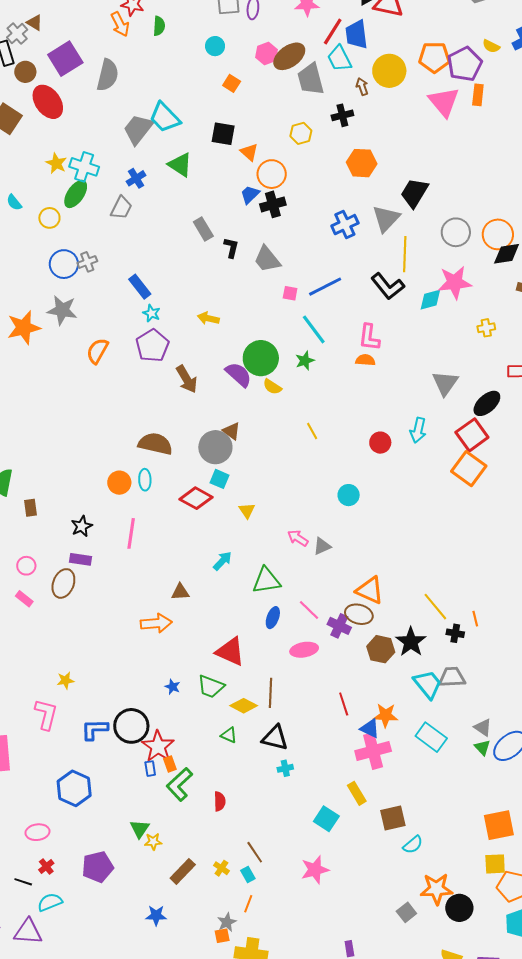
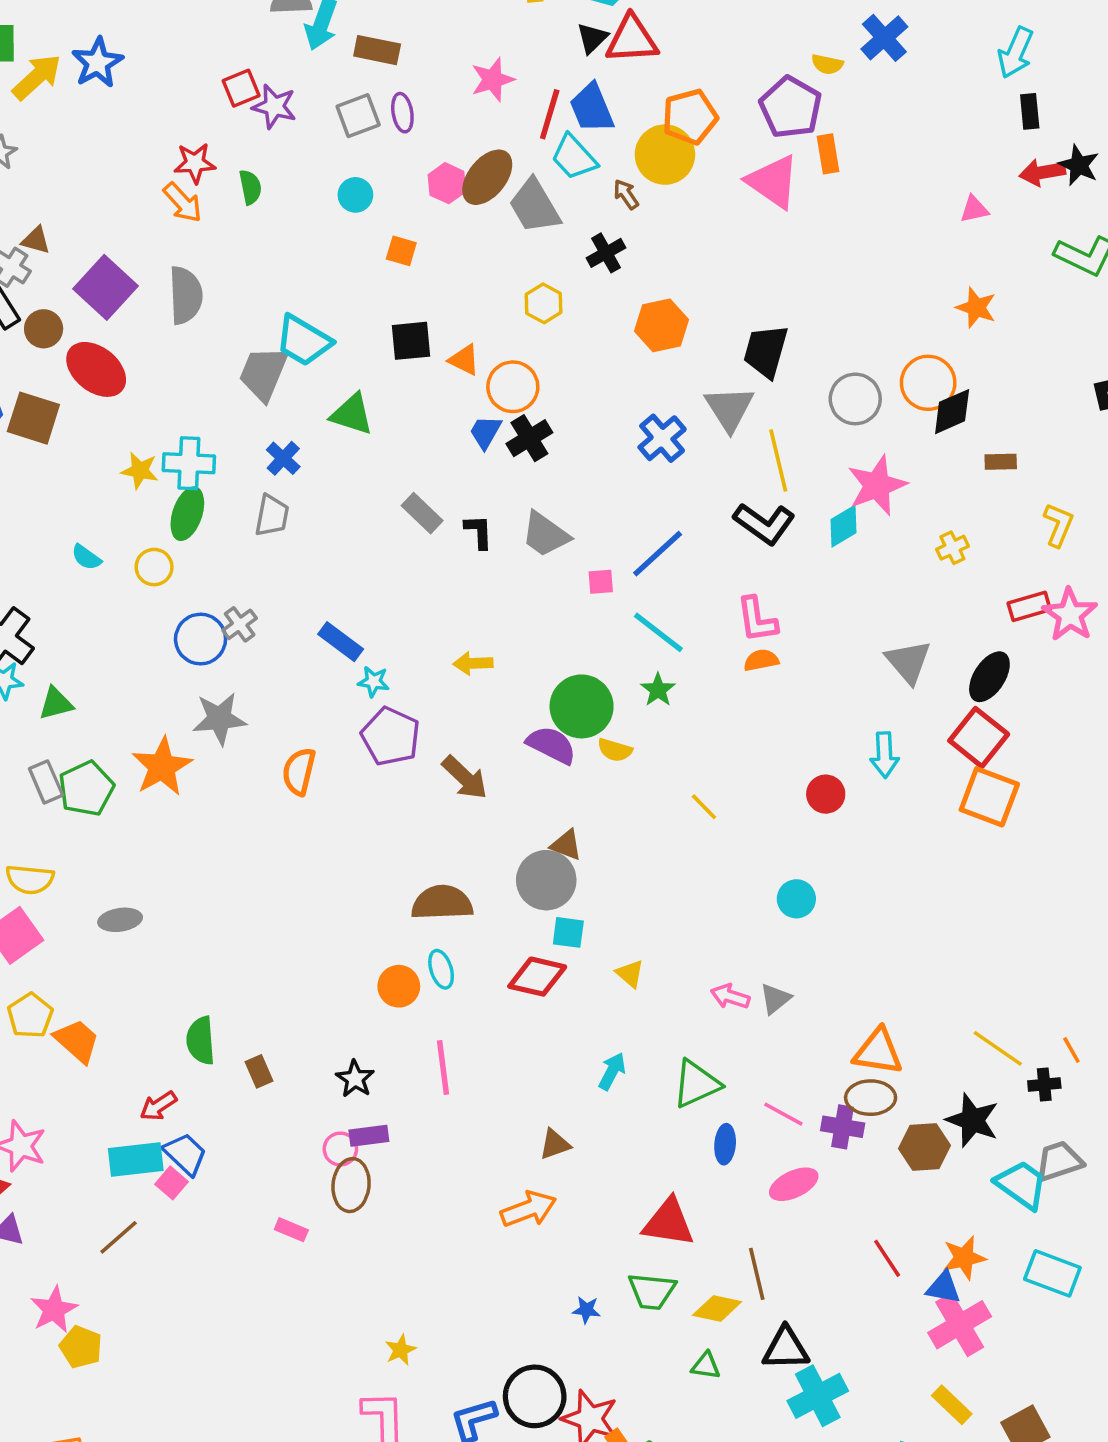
orange pentagon: (434, 57) -> (690, 117), moved
pink circle: (26, 566) -> (340, 1149), moved
cyan cross: (285, 768) -> (818, 1396), size x2.0

